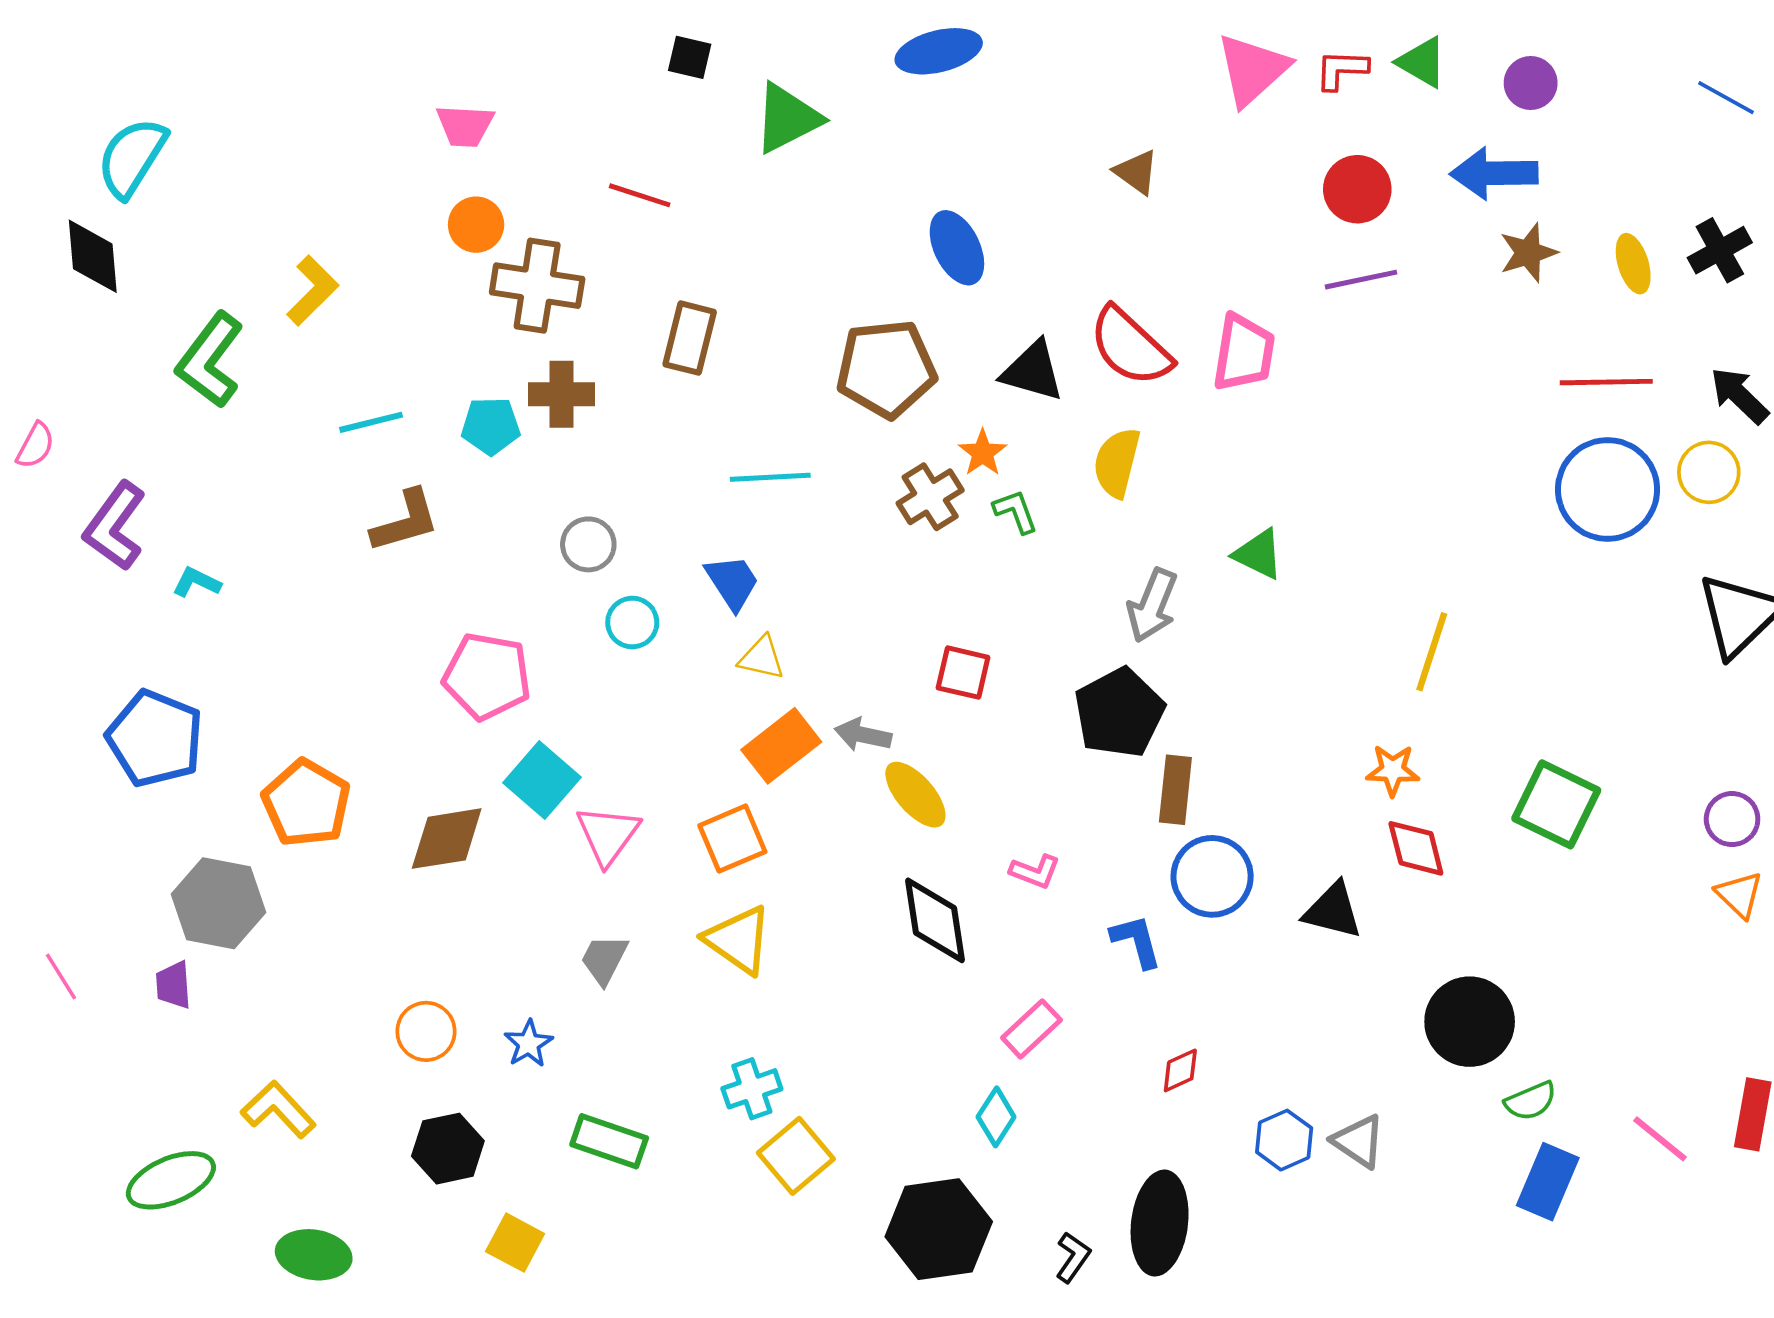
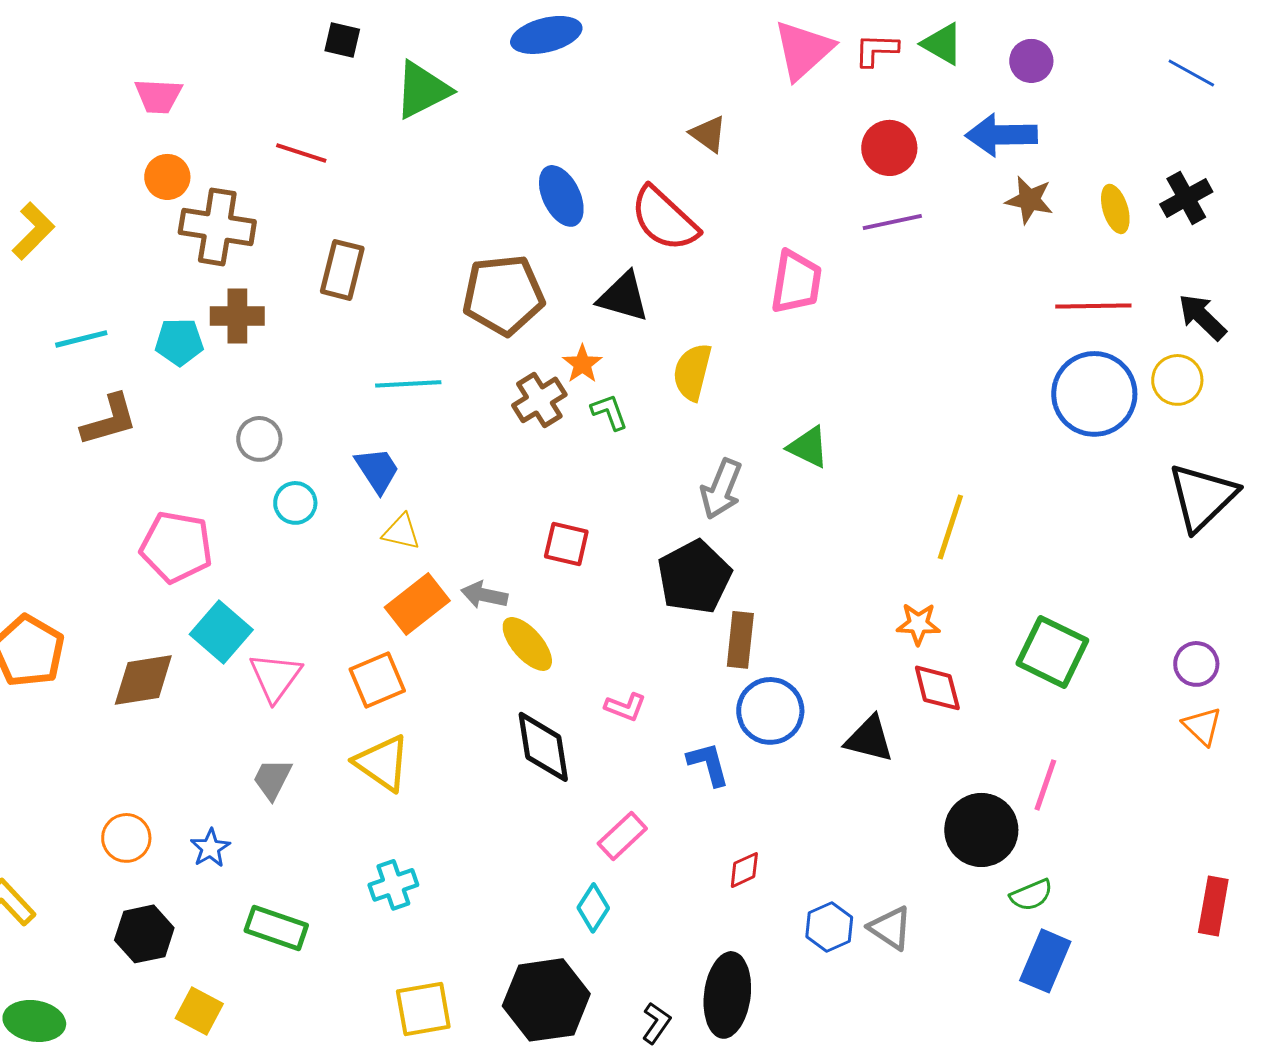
brown star: (1528, 253) -> (1029, 200), turned 30
red semicircle: (1130, 347) -> (664, 219), moved
pink line: (1660, 1139) -> (1045, 785), moved, turned 70
yellow square: (796, 1156) -> (423, 1009), moved, turned 30

